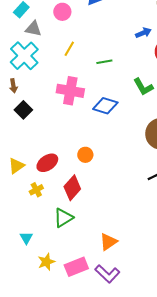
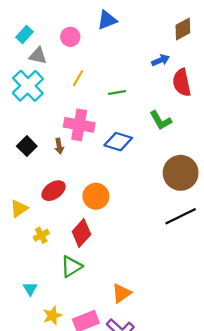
brown arrow: (13, 86) -> (59, 146), moved
orange circle: (85, 155) -> (96, 196), size x1.5
red ellipse: (47, 163) -> (54, 191), moved

